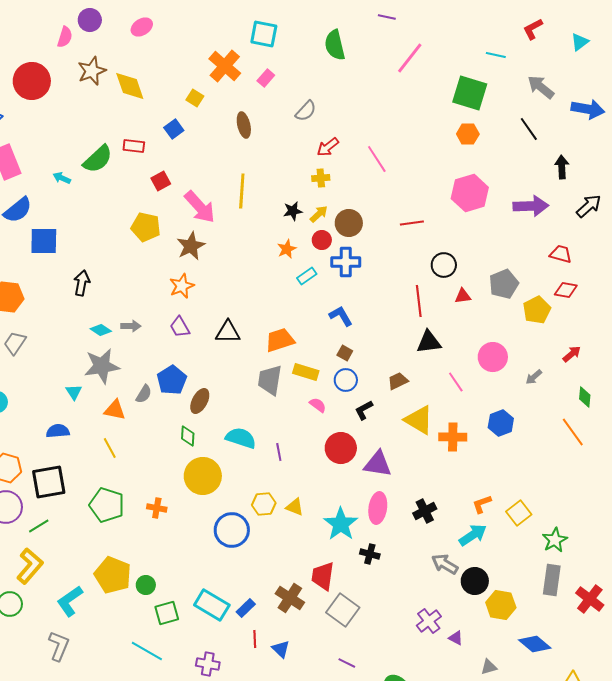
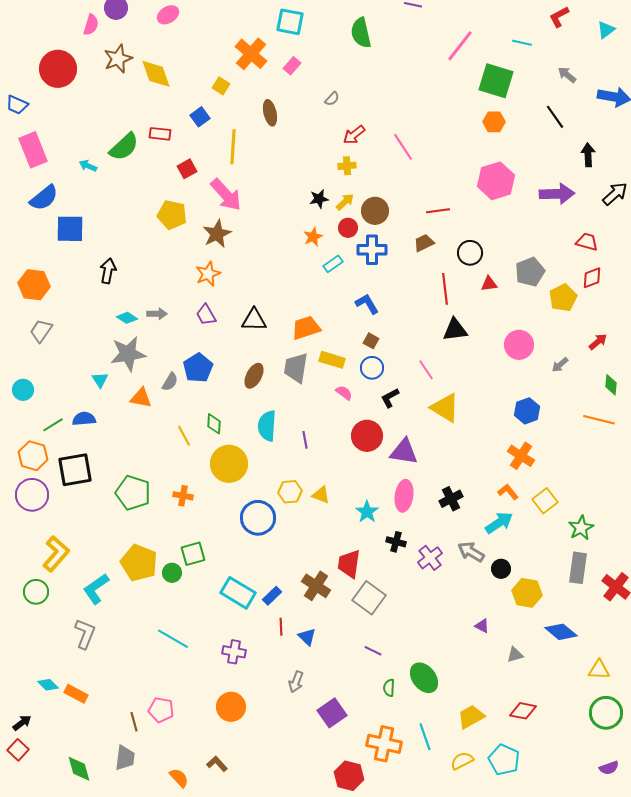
pink line: (410, 58) -> (460, 46), moved
gray arrow: (541, 87) -> (567, 75), size x0.7
gray semicircle: (306, 111) -> (332, 99), size x0.7
yellow line: (242, 191) -> (233, 147), moved
red diamond: (566, 290) -> (592, 278), turned -30
brown trapezoid: (398, 381) -> (424, 243), moved
pink line: (456, 382) -> (426, 370), moved
brown ellipse: (200, 401) -> (254, 376), moved
orange line: (573, 432) -> (599, 420), turned -40
orange cross: (453, 437) -> (521, 456), moved, turned 32
cyan semicircle: (241, 438) -> (267, 426), turned -104
yellow line: (110, 448) -> (184, 436), moved
orange L-shape: (482, 504) -> (508, 492), turned 70
cyan star: (341, 524) -> (367, 512), size x0.7
green line: (39, 526) -> (53, 425), moved
black circle: (475, 581) -> (501, 569), size x0.7
green square: (167, 613) -> (193, 554), moved
purple cross: (429, 621) -> (430, 558), moved

